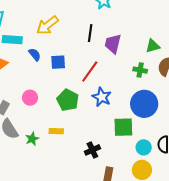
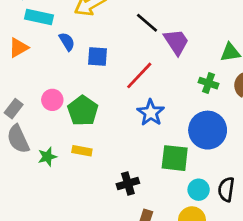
black line: (90, 33) -> (147, 23), turned -66
purple trapezoid: (113, 44) -> (176, 42), turned 125
green pentagon: (68, 100) -> (83, 111), moved

